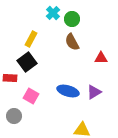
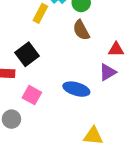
yellow rectangle: (31, 39) -> (40, 13), moved
purple triangle: (94, 92) -> (108, 72), moved

